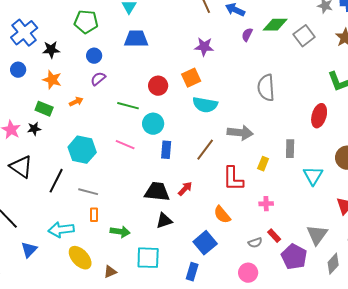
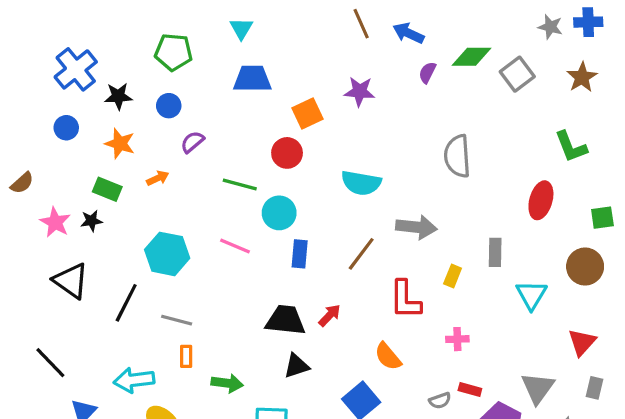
blue circle: (94, 56) -> (169, 106), moved
orange square: (191, 78) -> (308, 114), moved
red rectangle: (274, 236) -> (470, 390), turned -32

